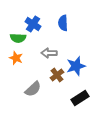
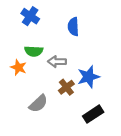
blue cross: (33, 24) -> (30, 16), moved
green semicircle: (18, 38) -> (34, 51), moved

